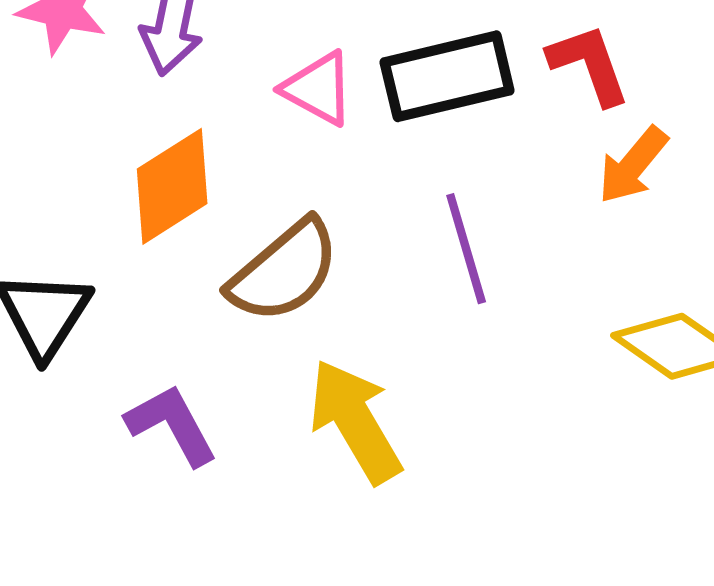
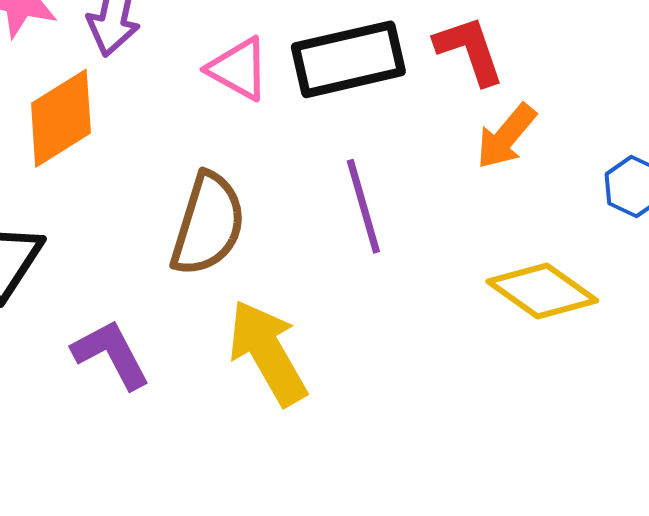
orange diamond: (172, 186) -> (61, 118), moved
brown semicircle: (284, 271) -> (208, 224), turned -33

